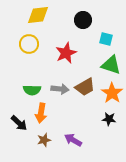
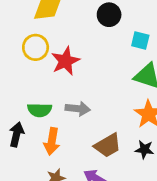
red star: (66, 53) -> (65, 61), moved
brown trapezoid: (85, 87) -> (108, 145), moved
black arrow: (19, 123) -> (16, 135), moved, turned -120

